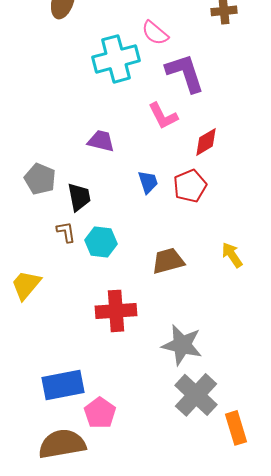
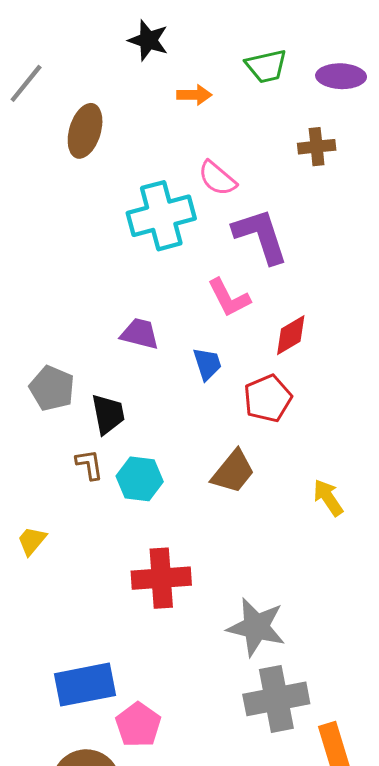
blue trapezoid: (148, 182) -> (207, 364), moved
brown trapezoid: (168, 261) -> (233, 472), moved, turned 144
yellow trapezoid: (26, 285) -> (32, 541), size x0.7
gray cross: (196, 395) -> (276, 699), turned 36

